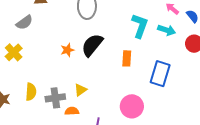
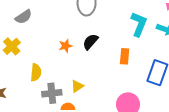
black semicircle: (92, 45) -> (90, 42), size x0.7
yellow semicircle: (31, 92) -> (36, 72), moved

